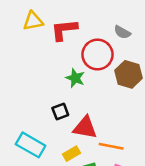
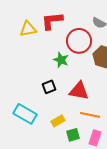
yellow triangle: (33, 21) -> (28, 29), moved
red triangle: (85, 128) -> (79, 91), moved

